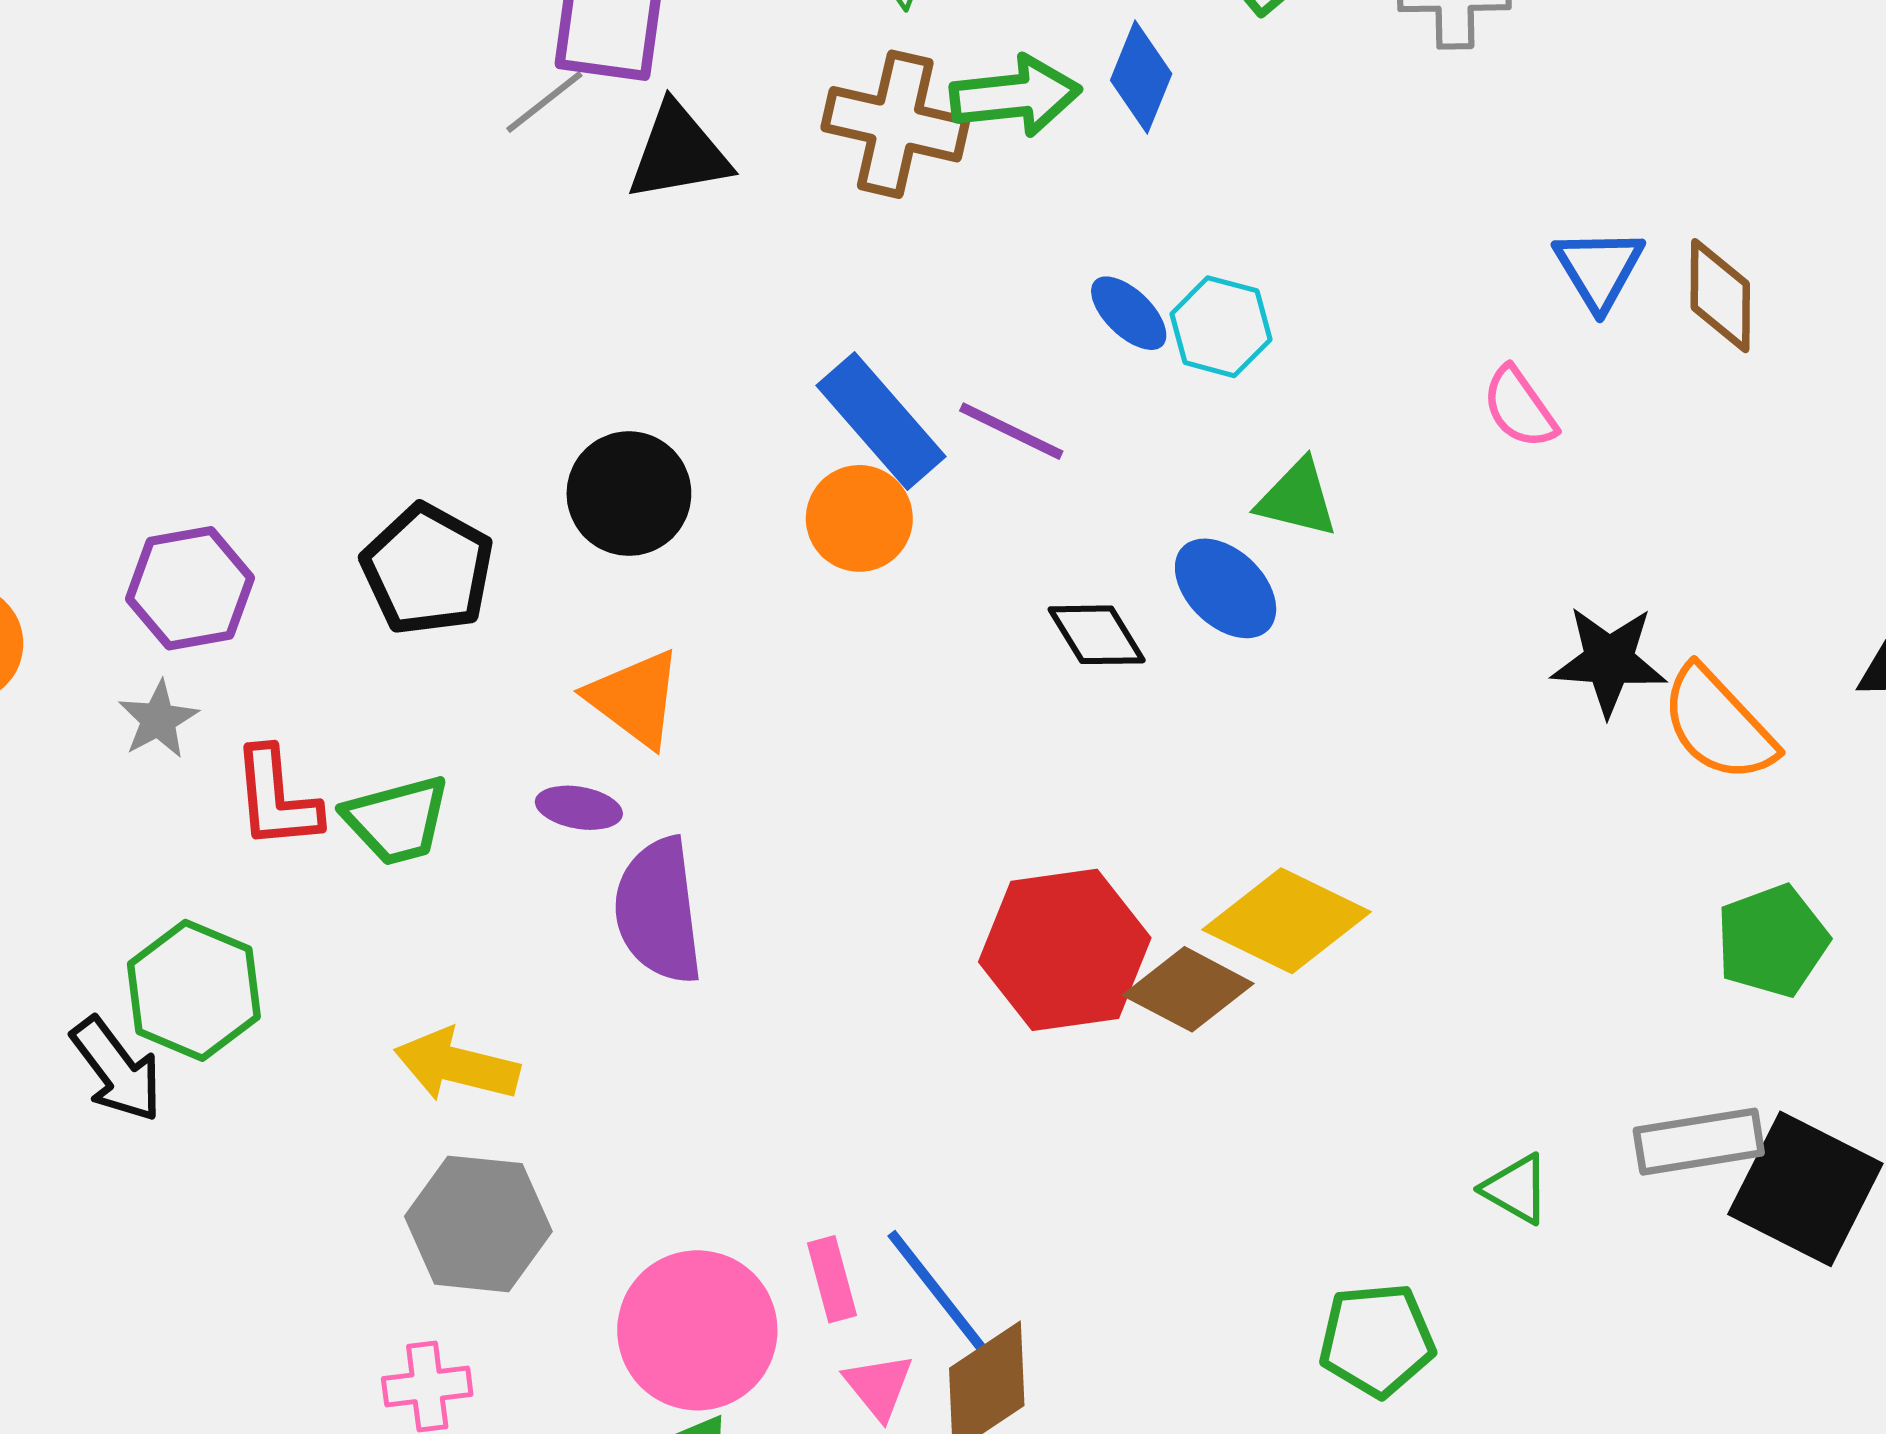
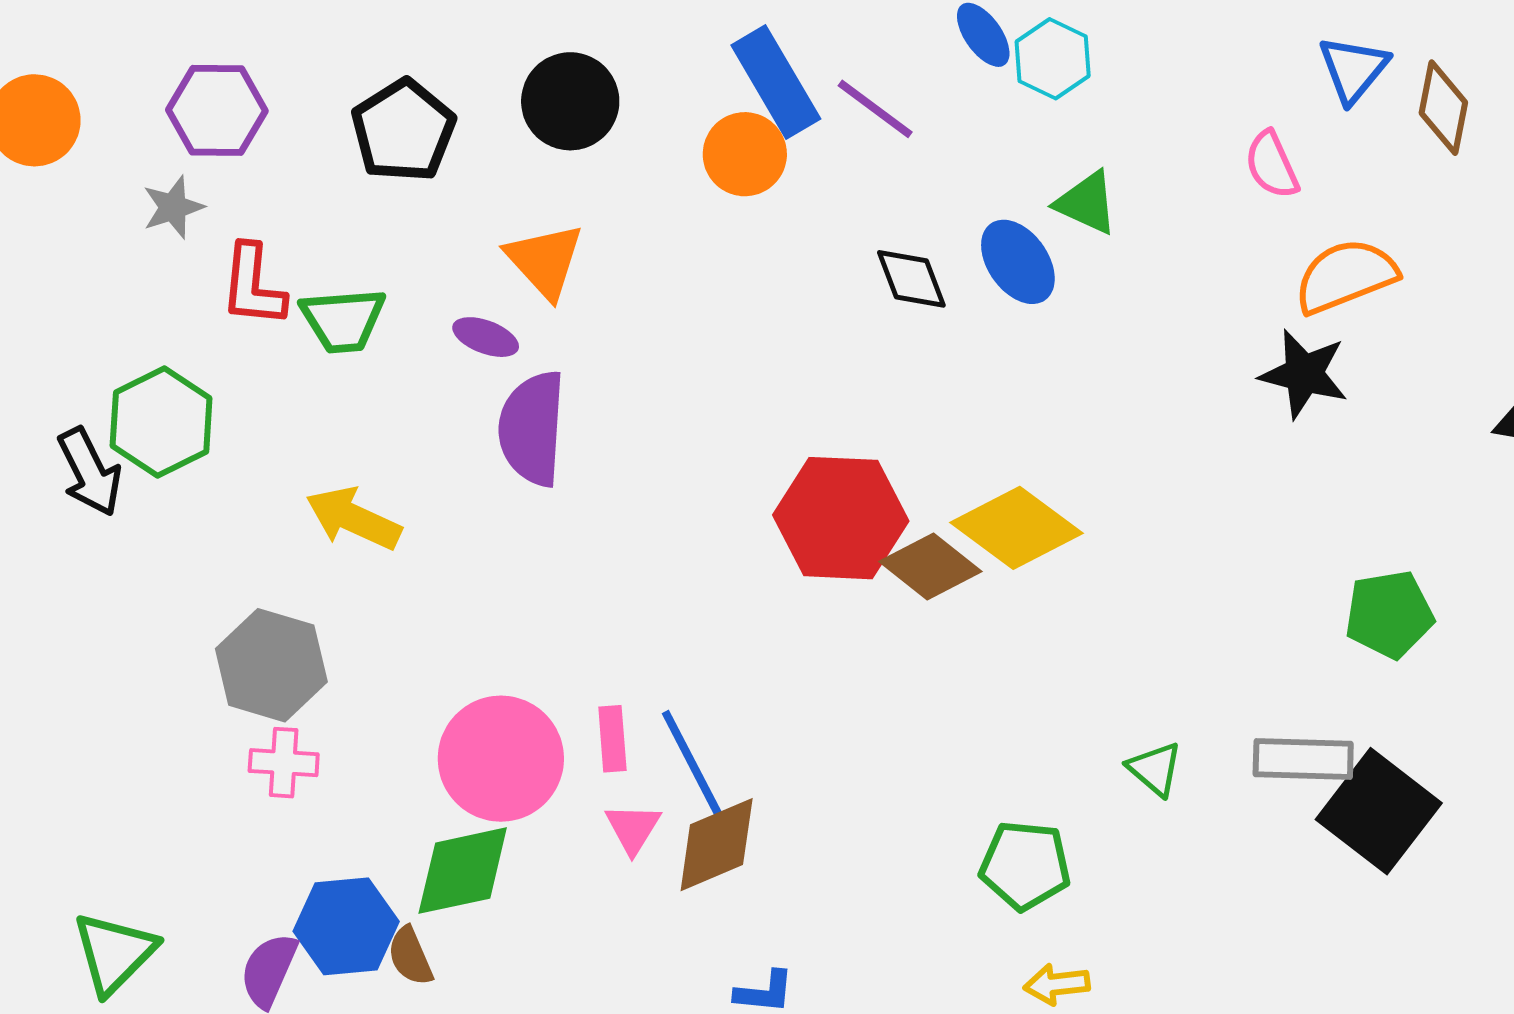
orange semicircle: (1718, 724) -> (1346, 276), moved, turned 101
gray hexagon: (478, 1224) -> (271, 665), moved

